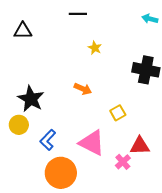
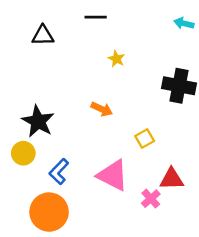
black triangle: (23, 31) -> (43, 36), moved
orange circle: (61, 173) -> (49, 212), moved

